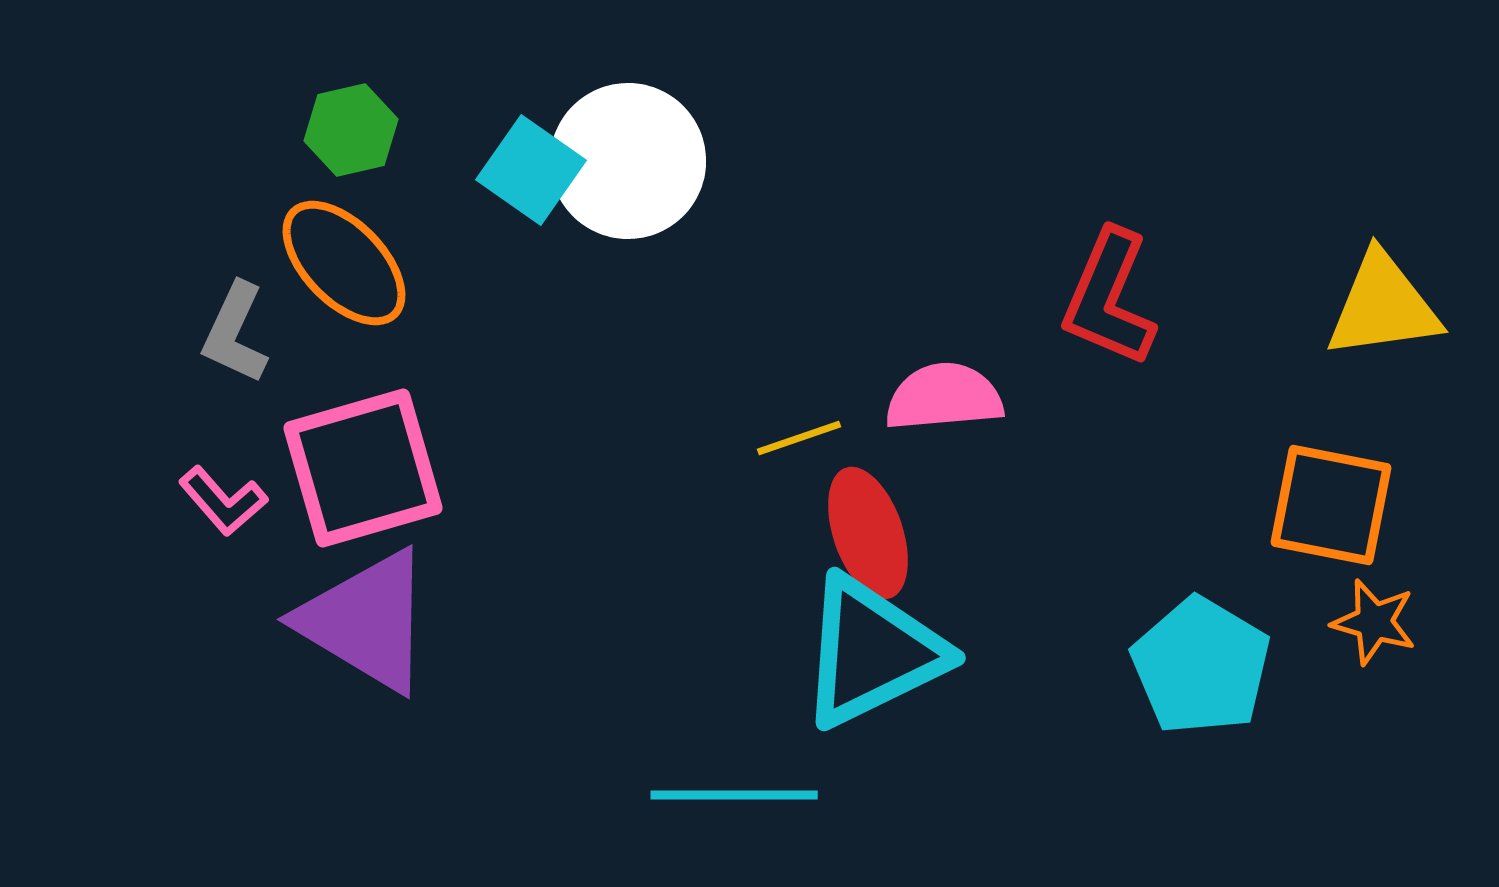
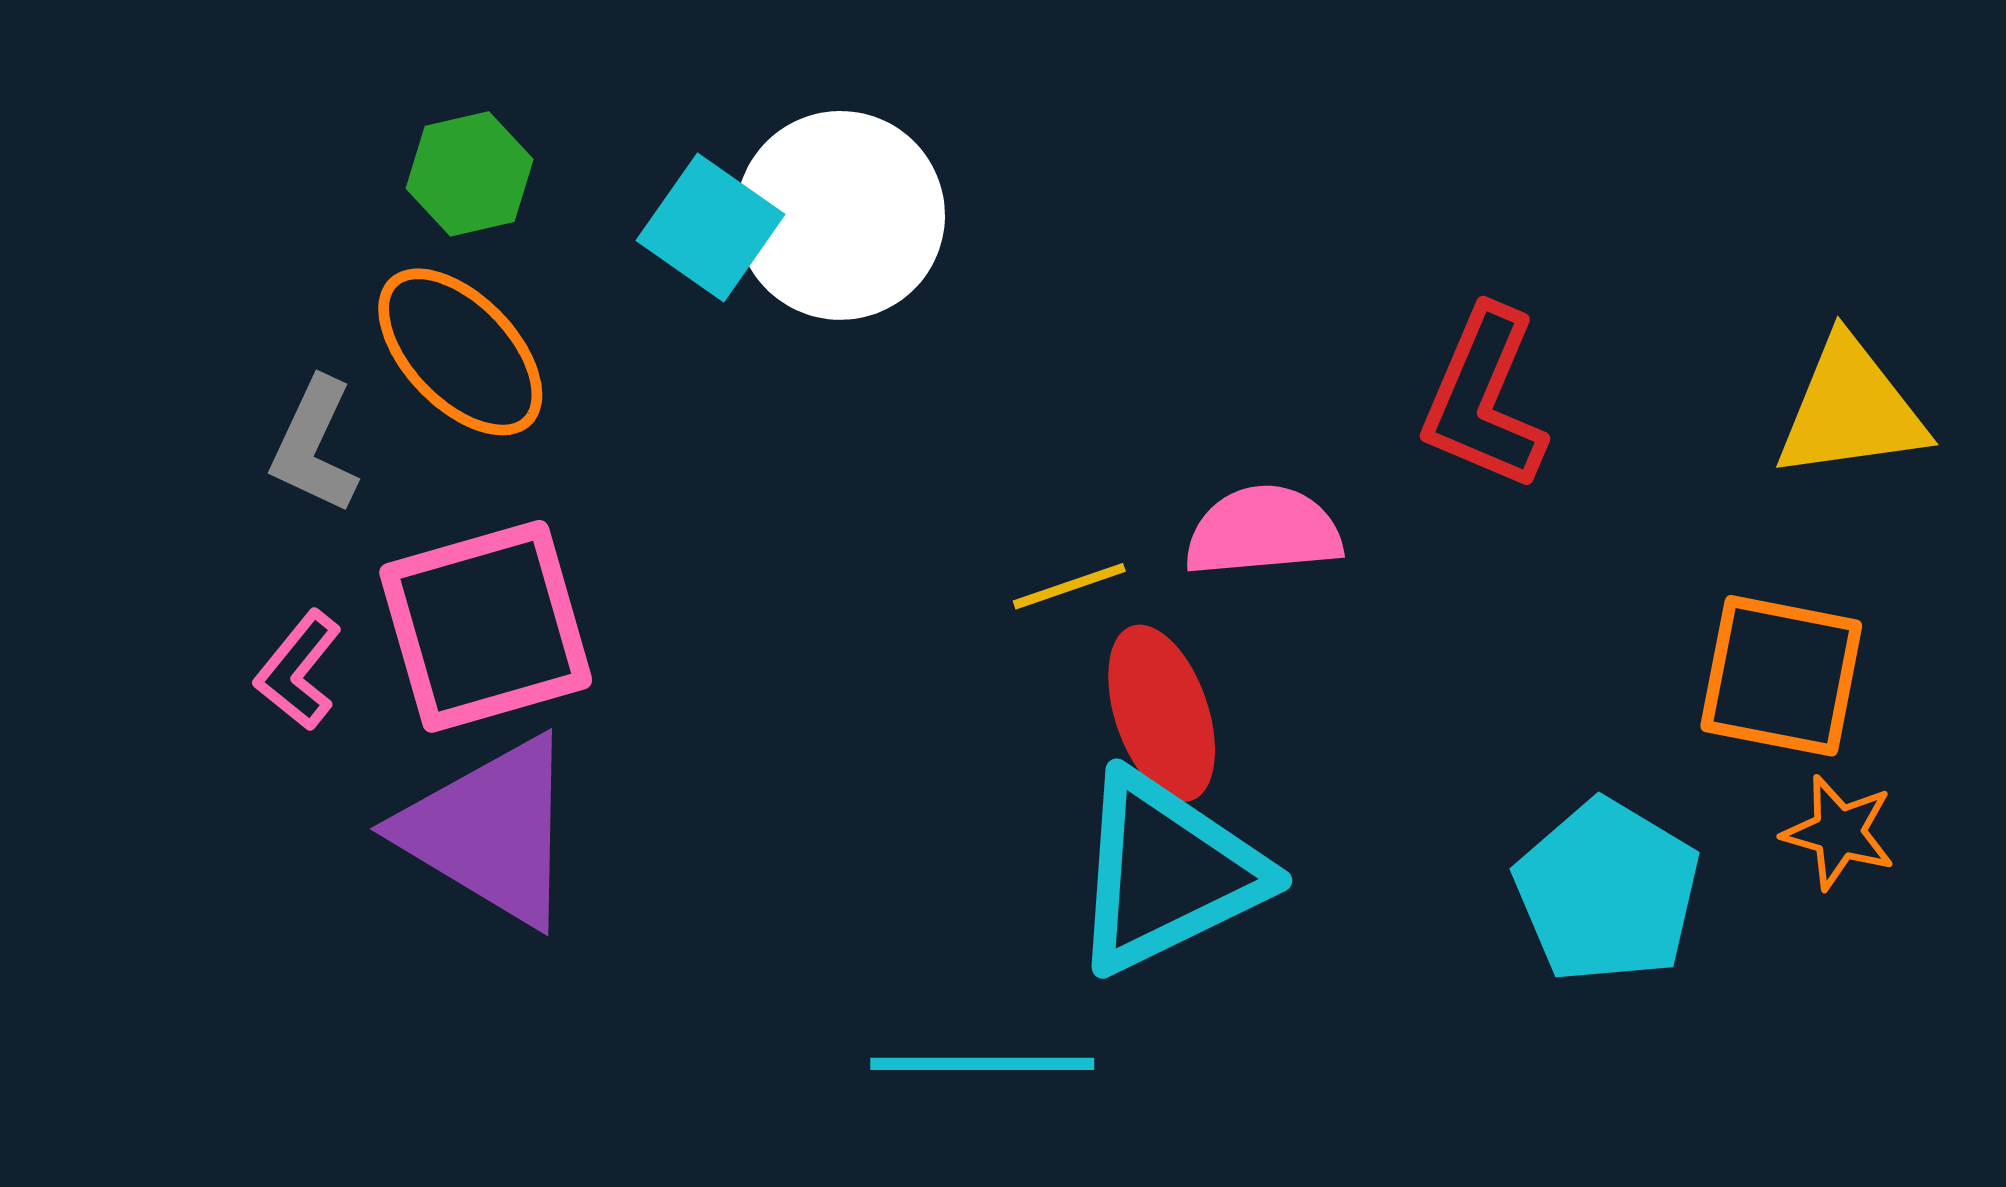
pink L-shape: (223, 501) -> (298, 670), turned 80

